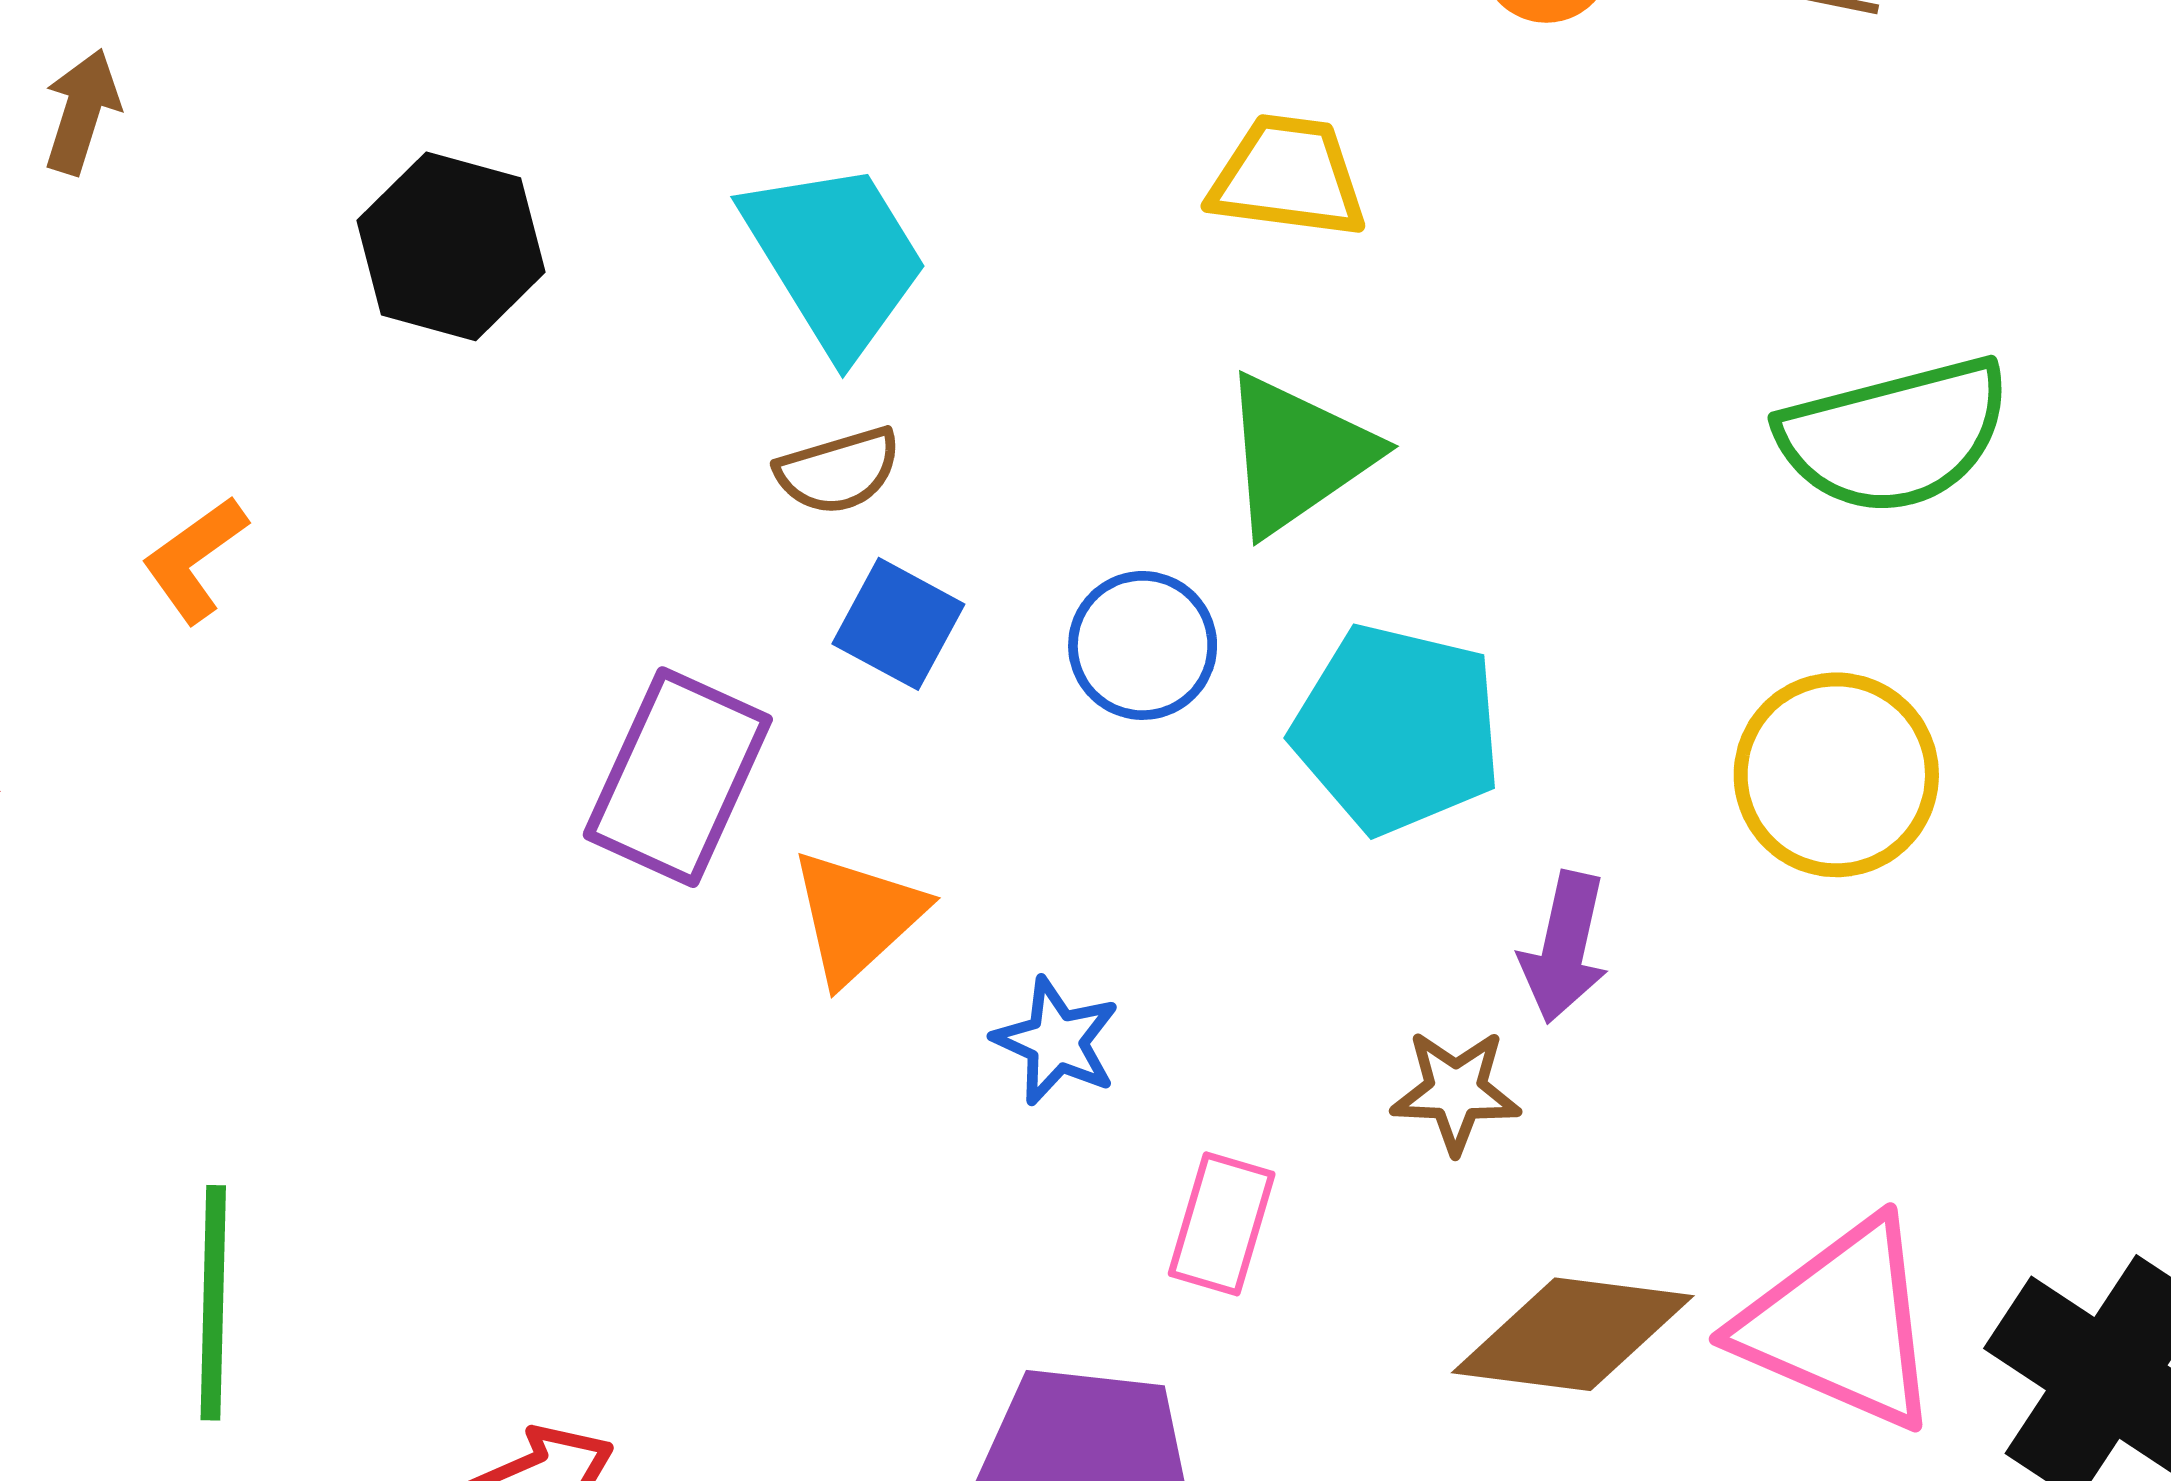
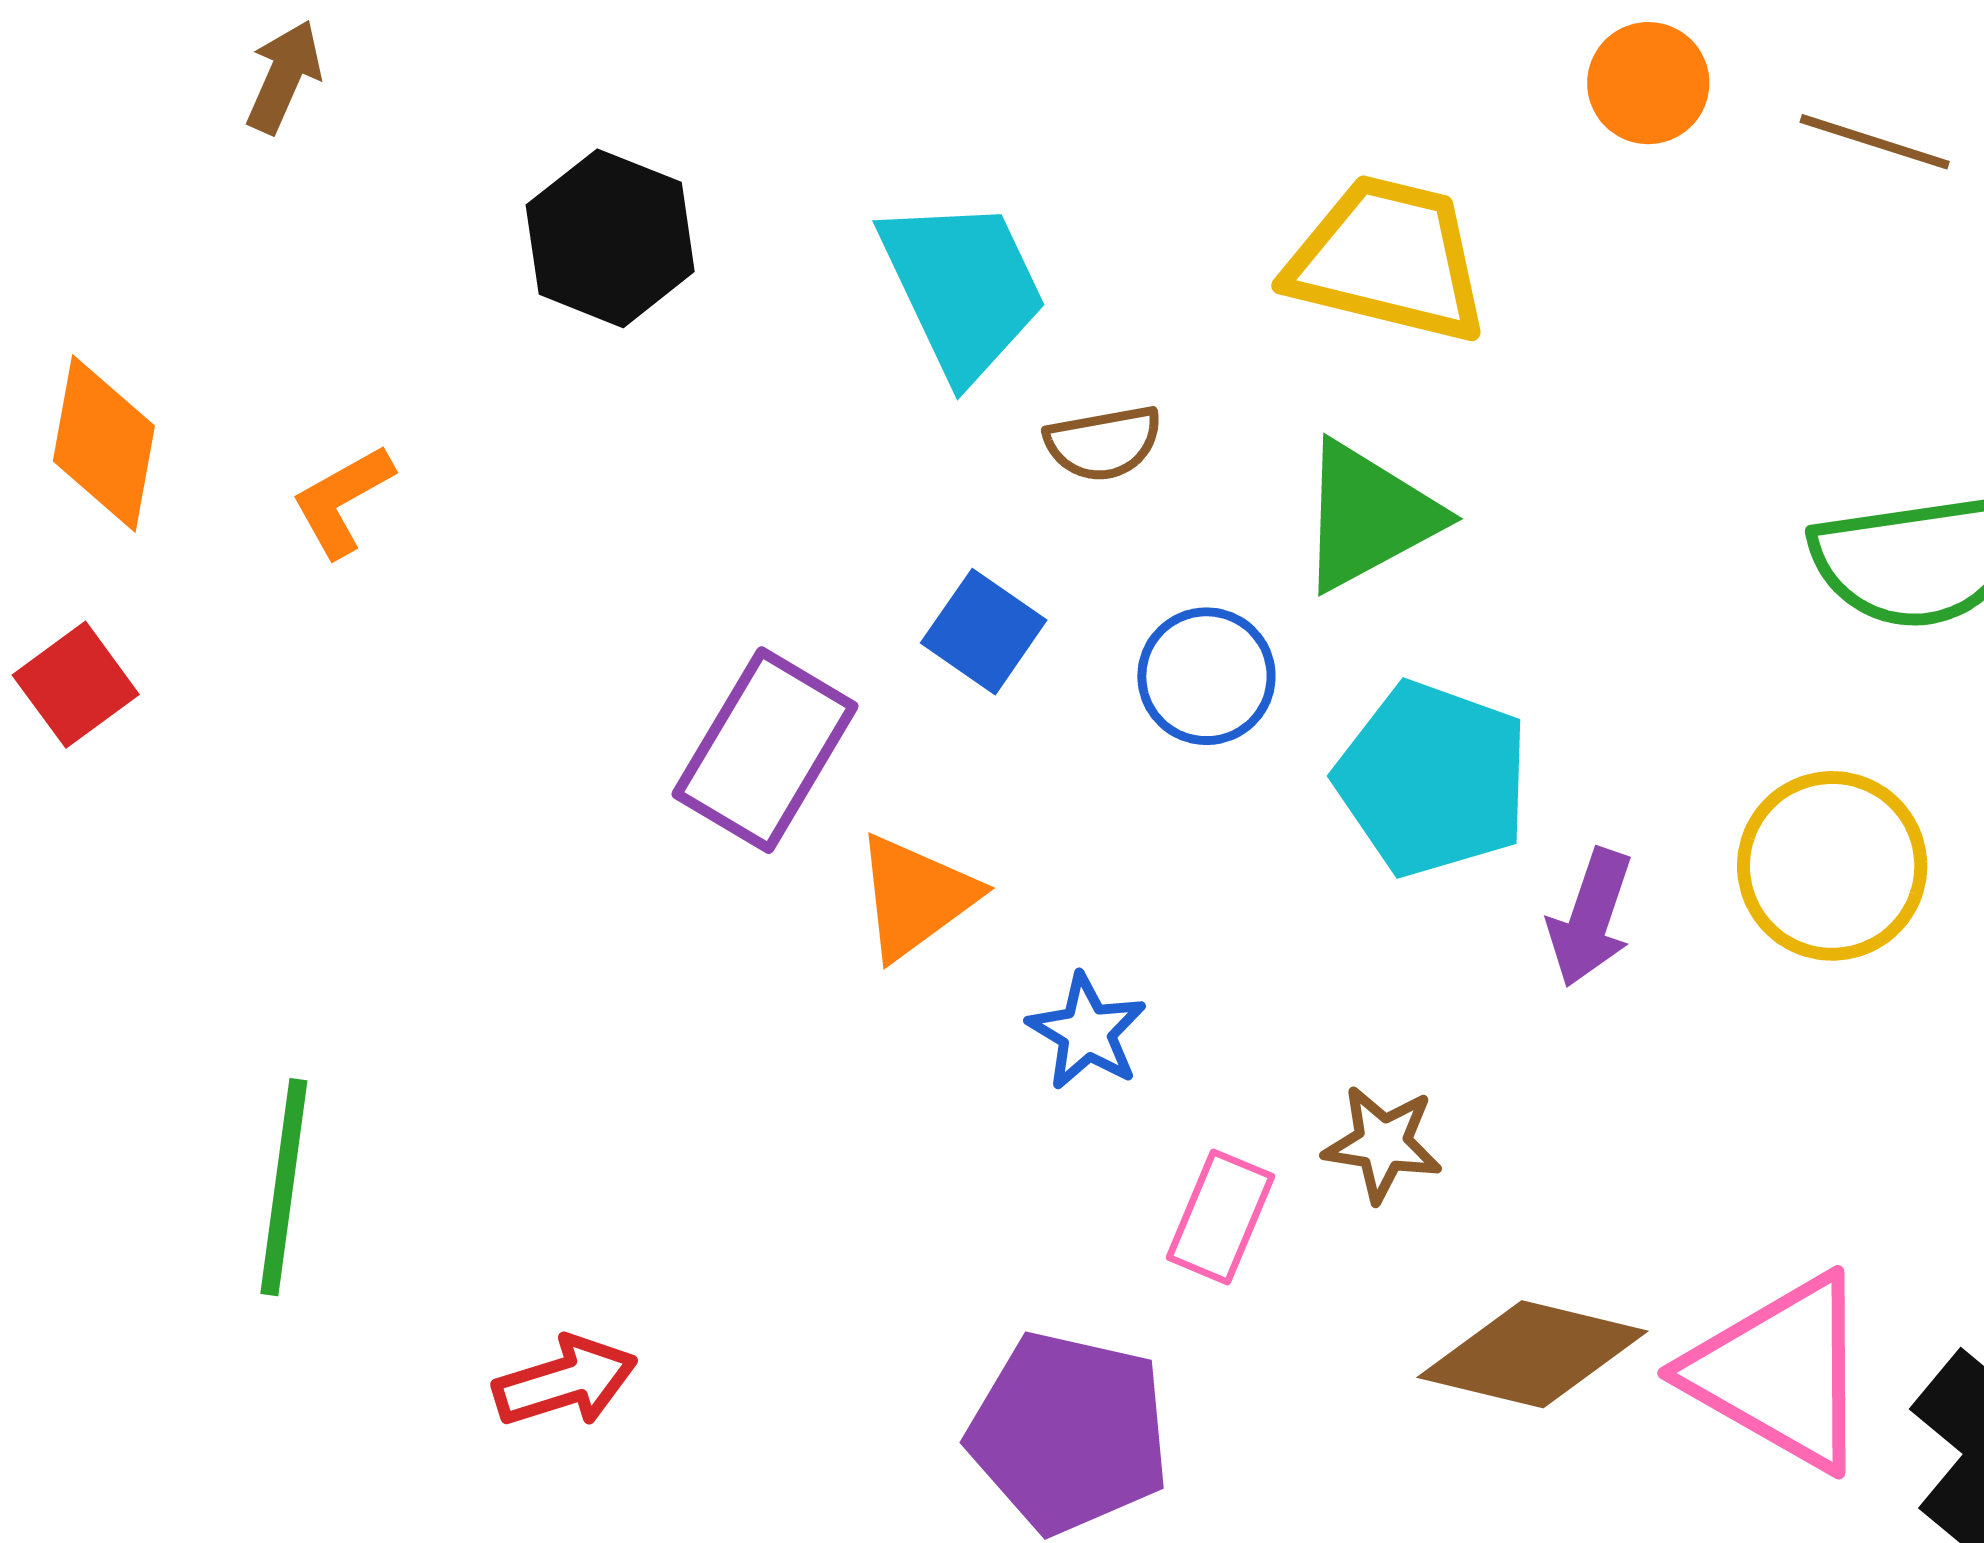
yellow trapezoid: (1288, 177) -> (1388, 259), size x1.4
brown semicircle: (838, 471) -> (1103, 443), moved
purple arrow: (1564, 947) -> (1590, 918), moved
brown star: (1456, 1091) -> (1383, 1144), moved

